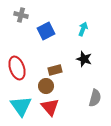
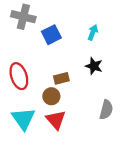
gray cross: (21, 15) -> (23, 17), size x1.5

